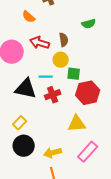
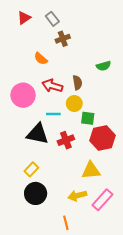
cyan line: (46, 77) -> (53, 114), moved
yellow arrow: (53, 153) -> (77, 196), moved

